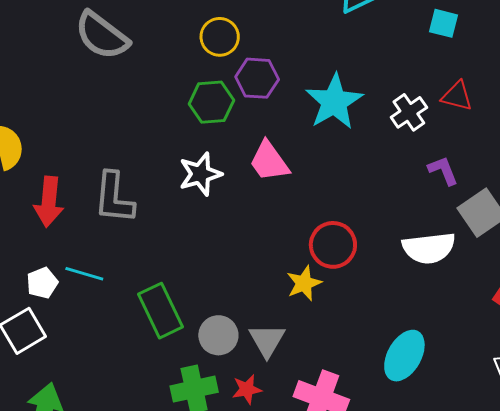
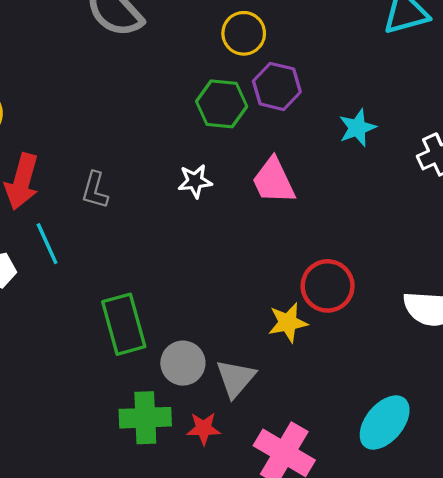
cyan star: (334, 102) -> (357, 128), size x0.6
white star: (200, 174) -> (195, 181), size x0.7
gray L-shape: (114, 198) -> (95, 190), size x0.6
cyan line: (84, 274) -> (47, 244), moved, turned 39

